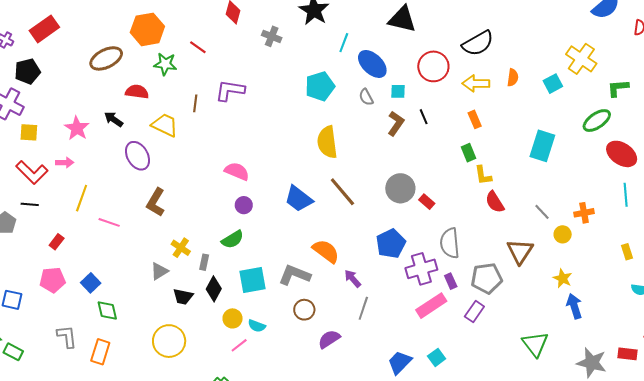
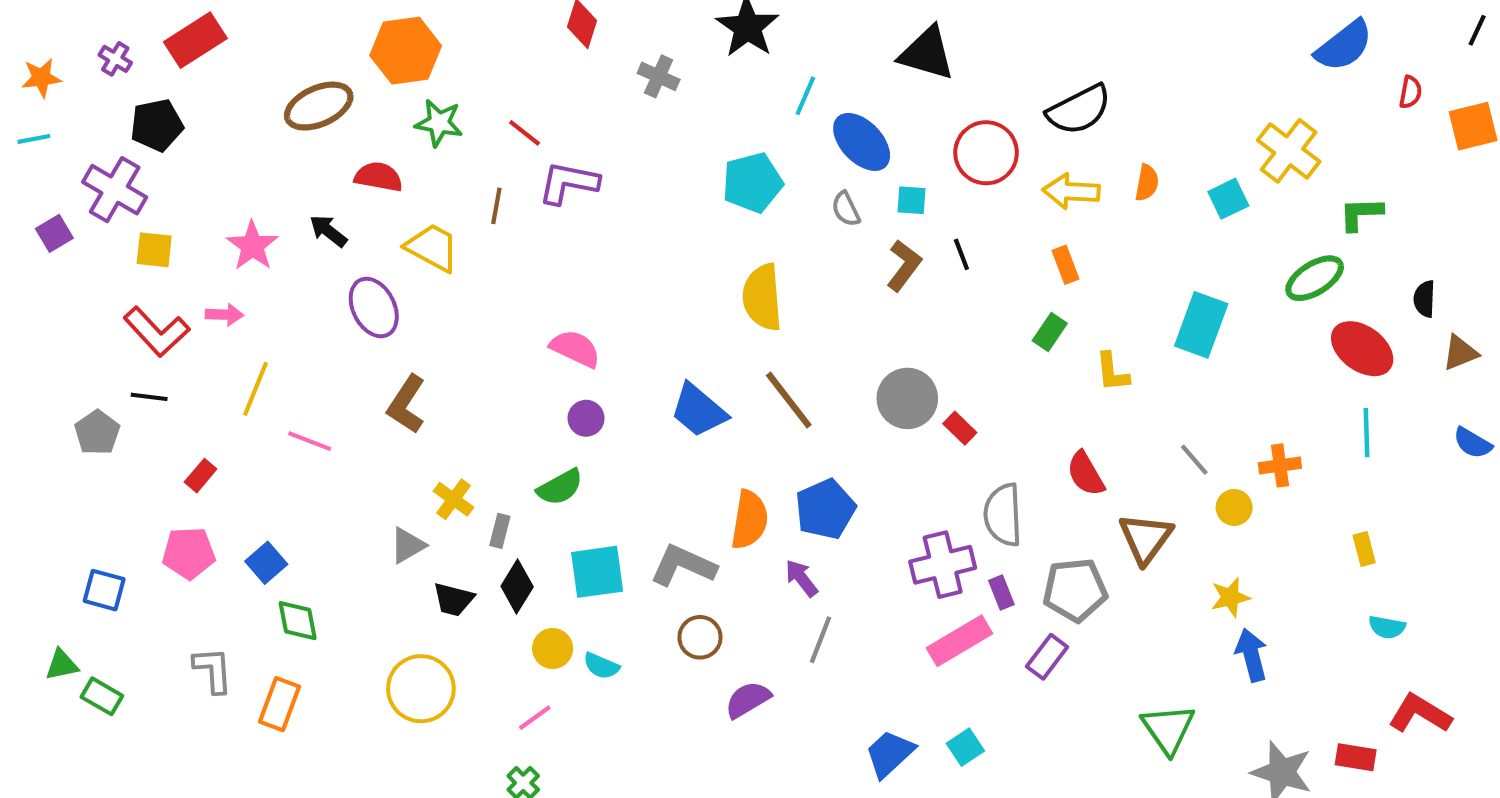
red line: (198, 47) -> (525, 133), moved
green rectangle: (469, 153) -> (1050, 332), turned 54
yellow L-shape: (483, 175) -> (1112, 372), moved
red semicircle: (495, 202) -> (1086, 474), moved
blue pentagon: (391, 244) -> (825, 509), moved
orange semicircle: (326, 251) -> (749, 520), turned 60
yellow star: (563, 278) -> (1230, 597), turned 30
pink line: (239, 345) -> (535, 718), moved

